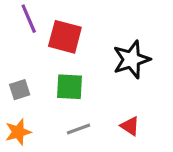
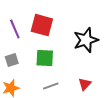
purple line: (29, 19) -> (15, 29), moved
red triangle: (130, 126) -> (85, 84), turned 40

